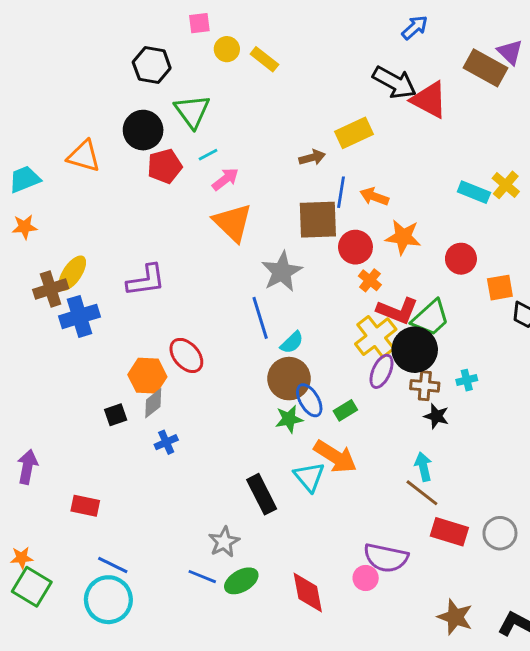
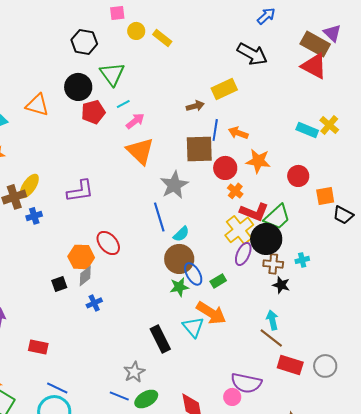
red triangle: (429, 100) -> (314, 66), moved
blue cross: (79, 316) -> (34, 216), size x0.6

